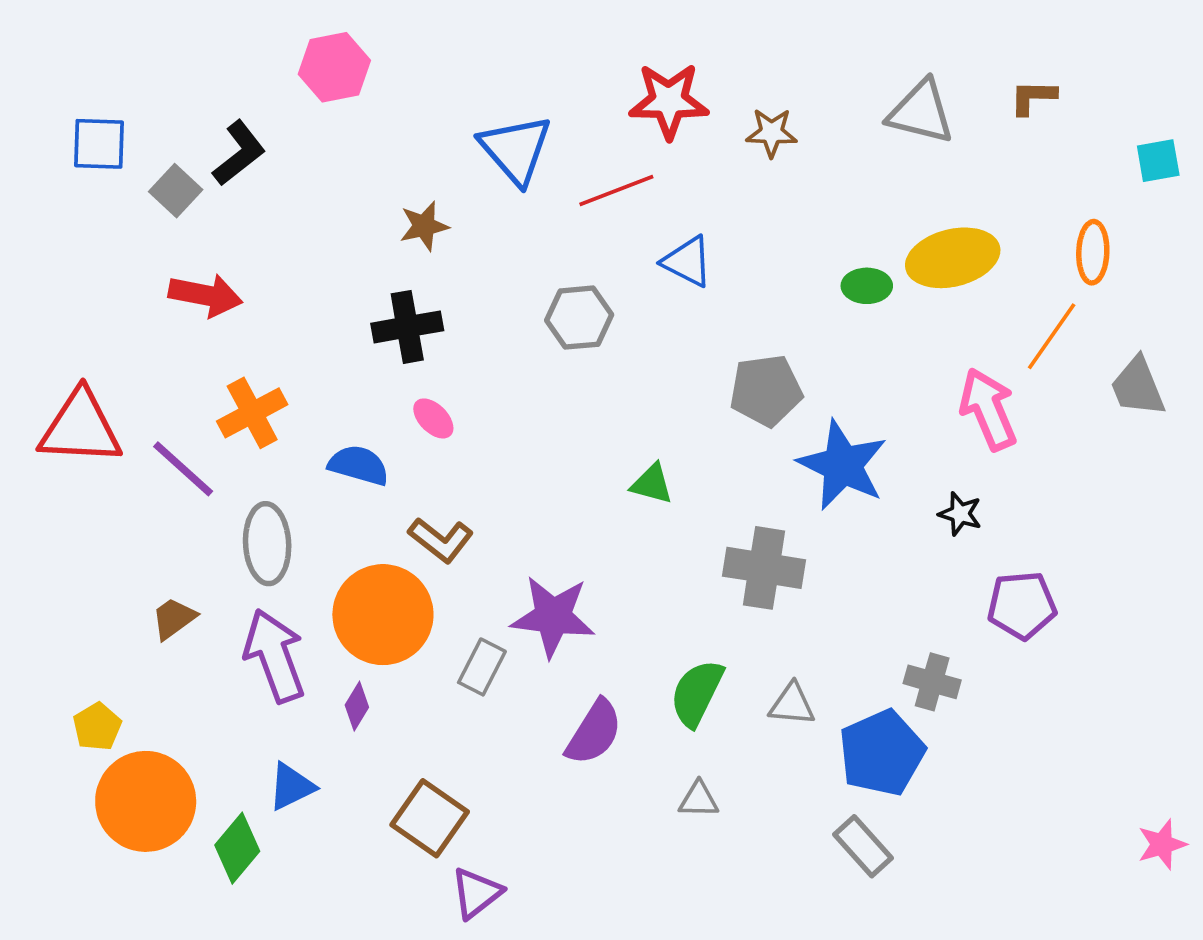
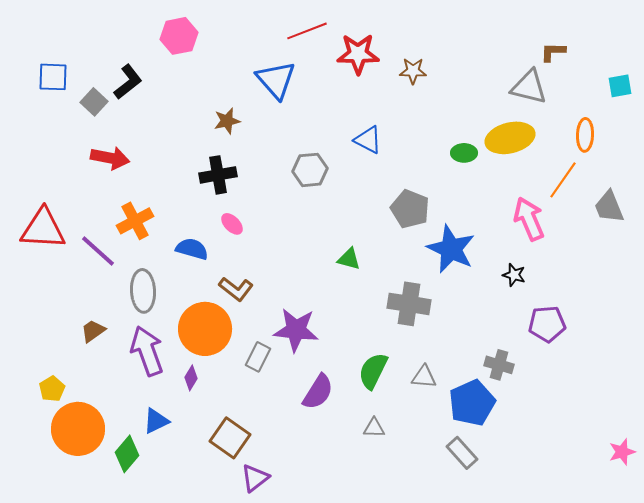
gray triangle: (921, 112) -> (529, 87), moved
red line: (616, 191) -> (307, 31), moved
gray pentagon: (766, 390) -> (410, 209), turned 30

